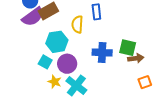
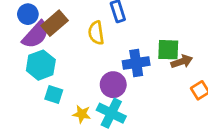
cyan hexagon: (57, 42) -> (41, 65), moved
cyan square: (45, 62) -> (54, 95), moved
purple circle: (67, 64) -> (113, 85), moved

